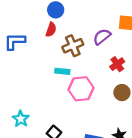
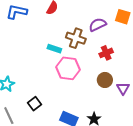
brown cross: (73, 46) -> (76, 38), moved, turned 30

